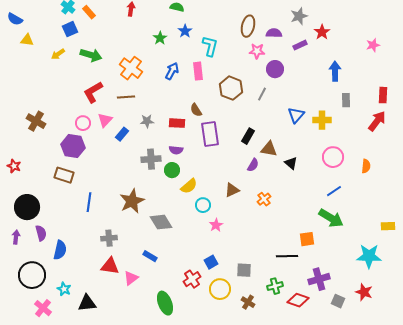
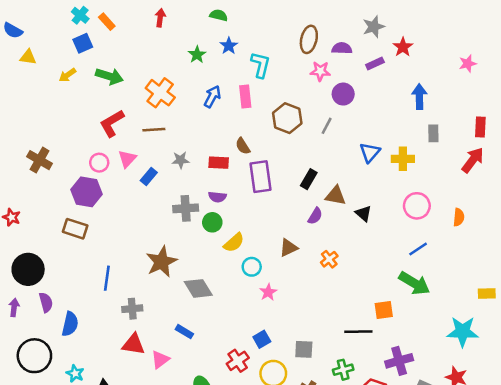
blue line: (89, 202) -> (107, 278), moved

